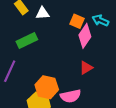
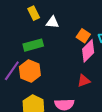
orange hexagon: (47, 87) -> (30, 71), moved

